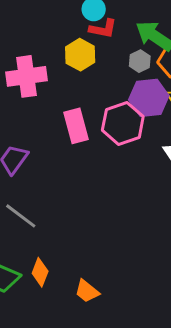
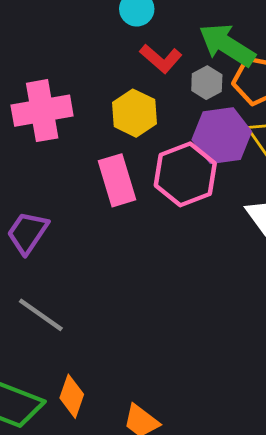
red L-shape: (103, 29) -> (161, 59), moved, turned 32
yellow hexagon: (80, 55) -> (134, 113), moved

